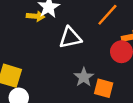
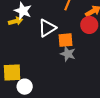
orange square: (104, 88) -> (65, 40), moved

